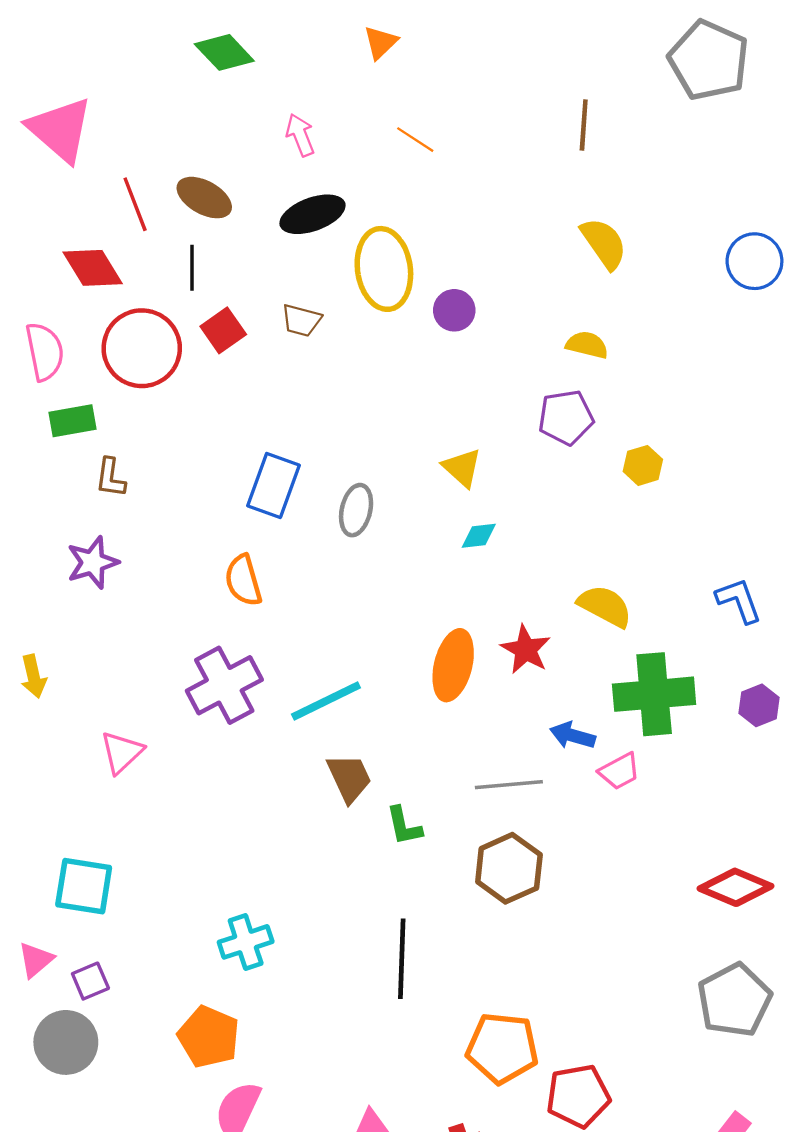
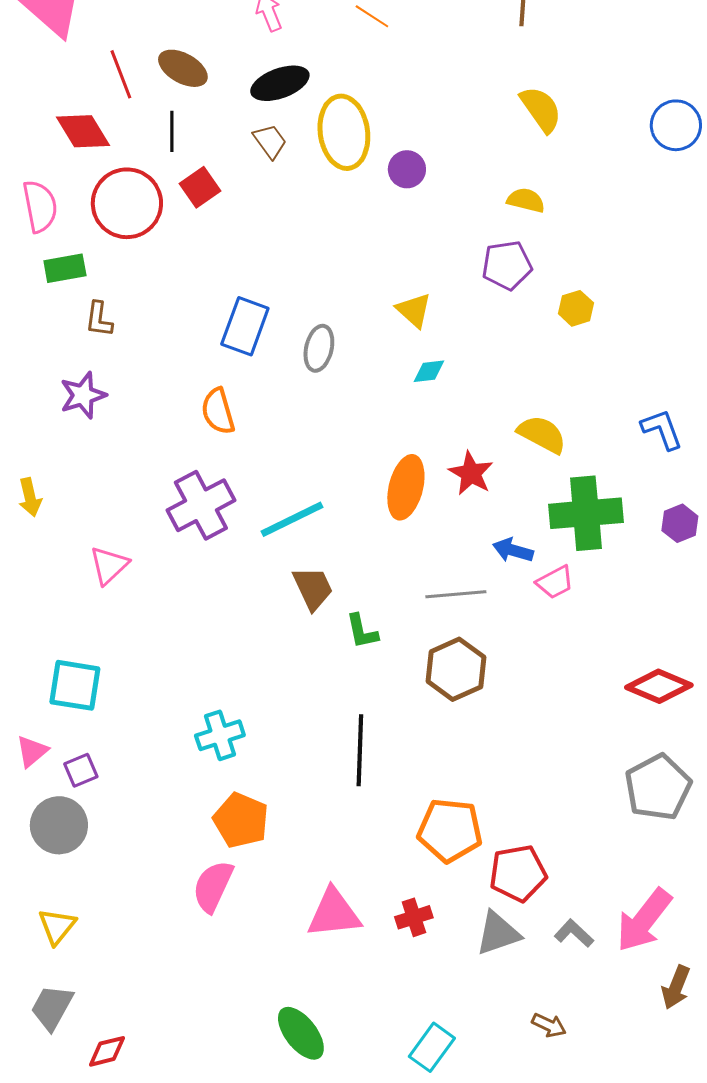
brown trapezoid: (301, 320) -> (270, 141), moved, turned -141
orange pentagon: (209, 1037) -> (241, 820), moved

